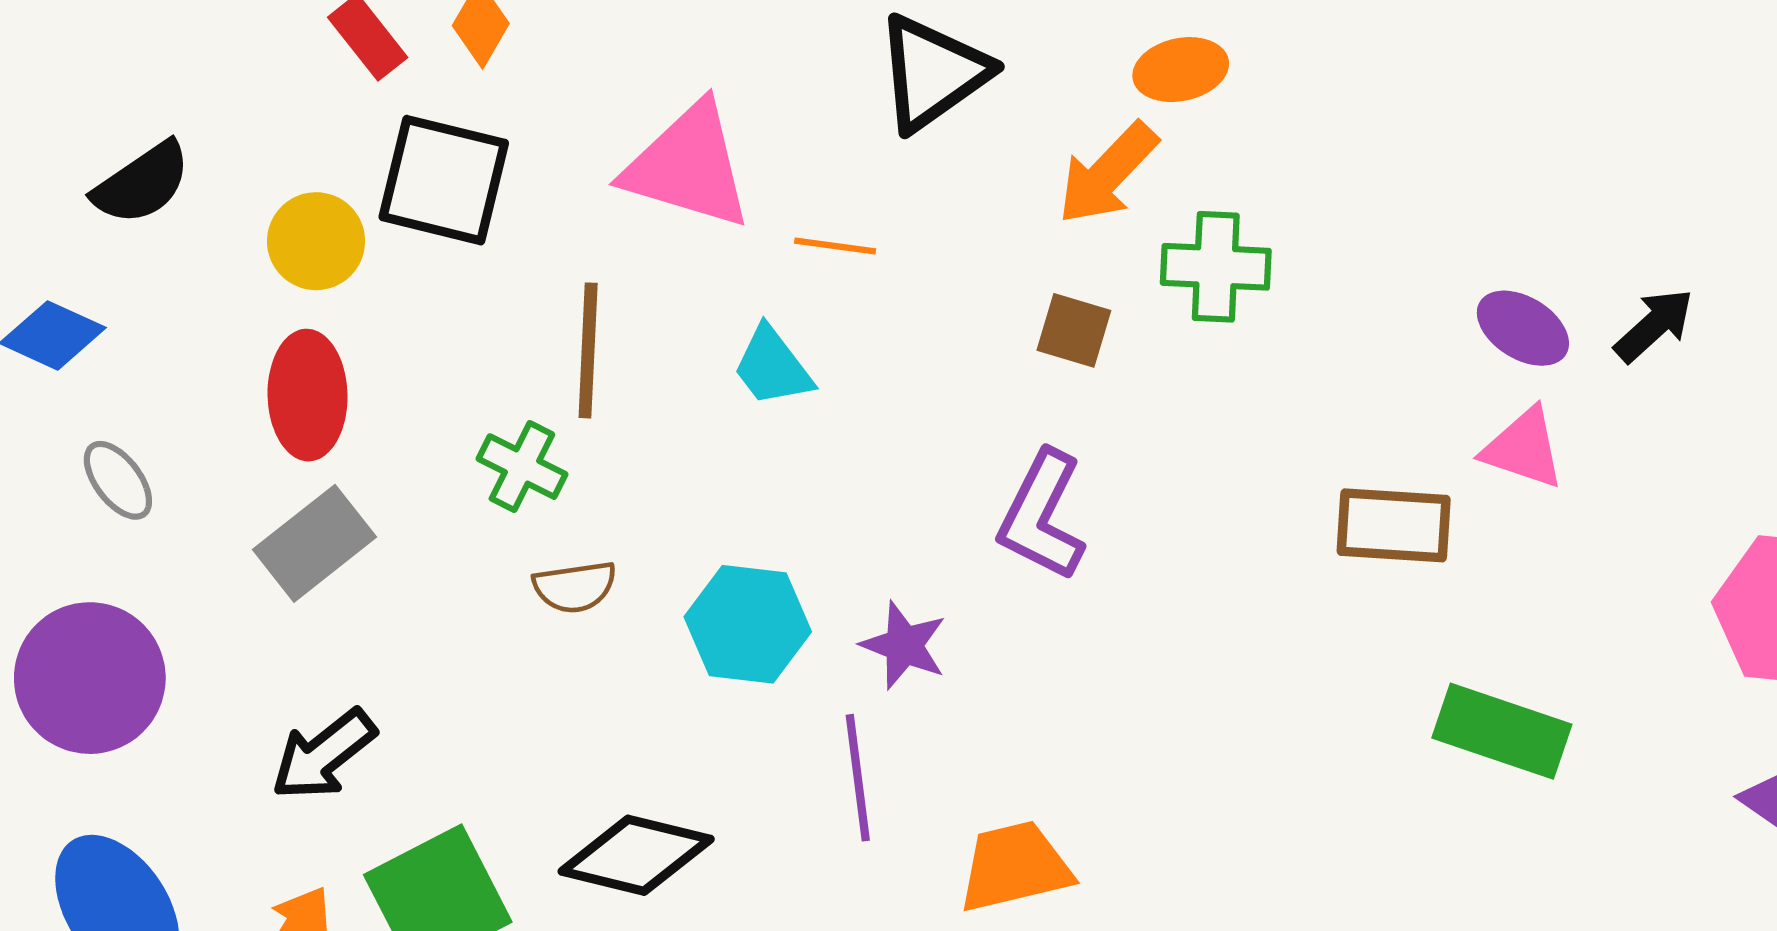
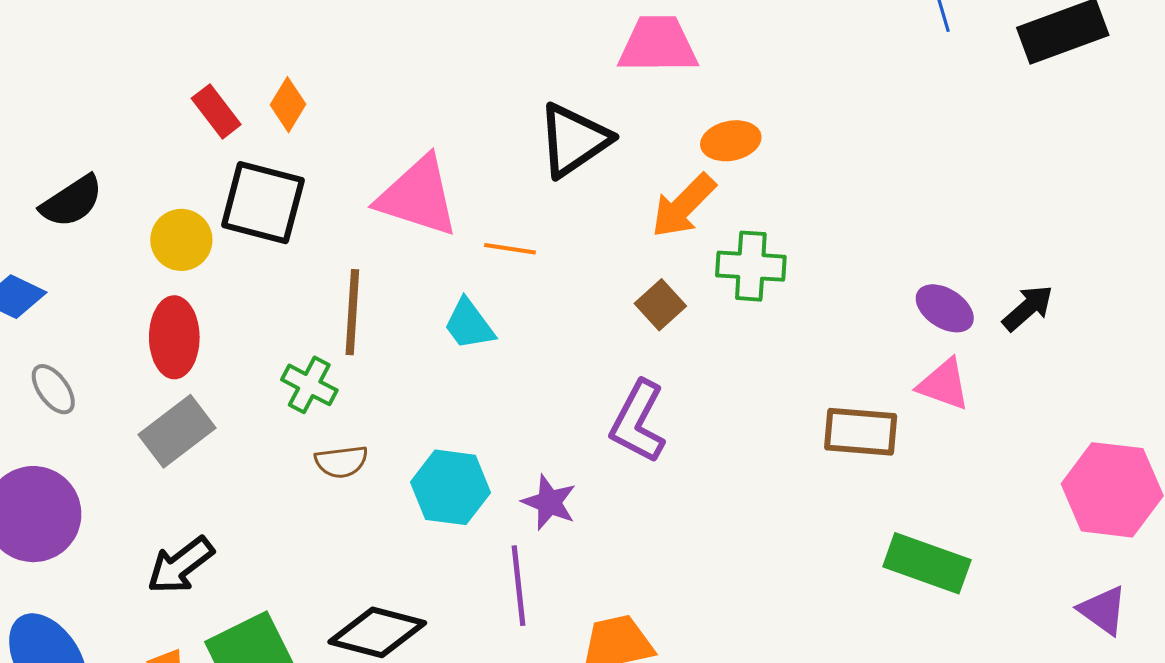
brown square: (1074, 330) -> (660, 305), turned 30

